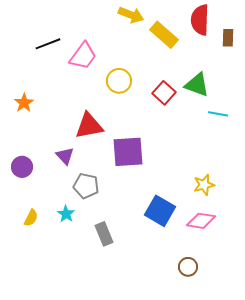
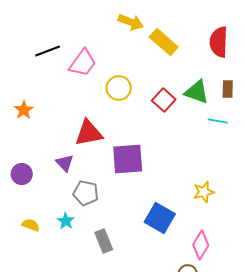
red semicircle: (200, 20) -> (219, 42), moved
brown rectangle: (228, 38) -> (228, 89), moved
yellow semicircle: (31, 218) -> (31, 225), turned -96
pink diamond: (201, 221) -> (201, 245), moved, turned -68

